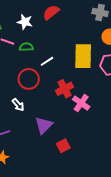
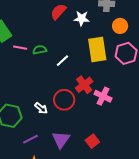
white star: (25, 22) -> (82, 18), moved
red circle: (29, 79) -> (64, 100), moved
purple triangle: (44, 125) -> (61, 140), moved

